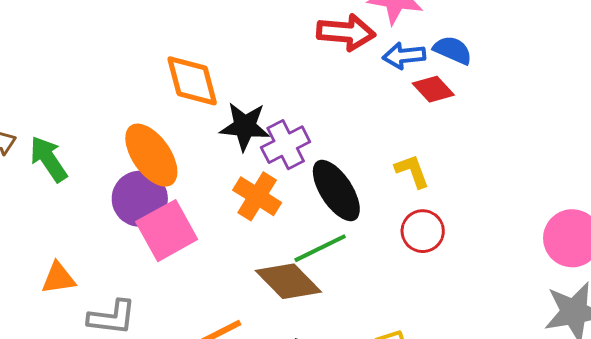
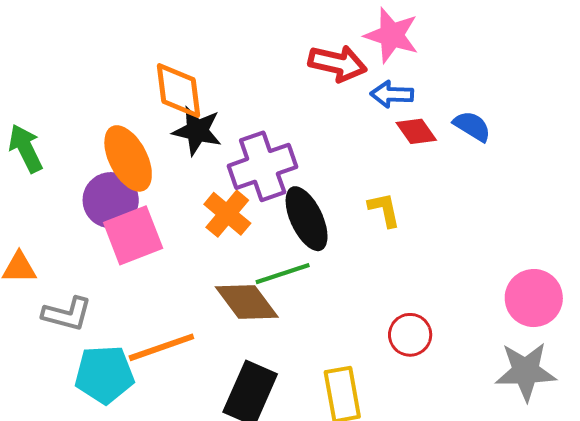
blue semicircle: (453, 50) -> (472, 126), moved
black star: (245, 126) -> (197, 131), moved
purple cross: (286, 145) -> (263, 166), size x1.4
red circle: (423, 231) -> (410, 335), moved

